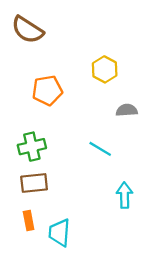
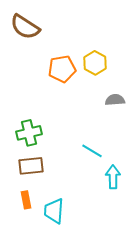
orange pentagon: (47, 90) -> (62, 69), moved
cyan line: (100, 149) -> (92, 151), moved

